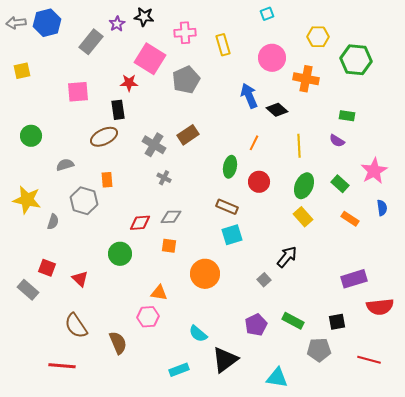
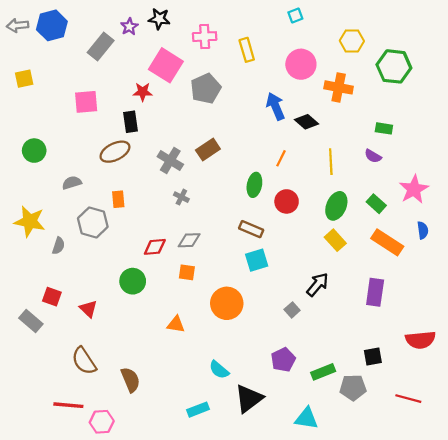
orange rectangle: (350, 219) -> (387, 242), size x1.6
purple rectangle: (354, 279) -> (375, 292), moved, turned -65
pink hexagon: (148, 317) -> (102, 422), moved
green rectangle: (293, 321) -> (323, 372), moved, turned -50

